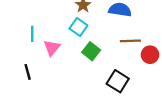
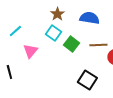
cyan line: (32, 34) -> (15, 31), moved, turned 48
green square: (91, 51) -> (71, 44), moved

